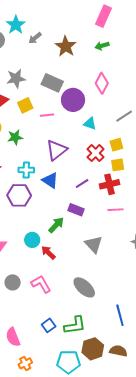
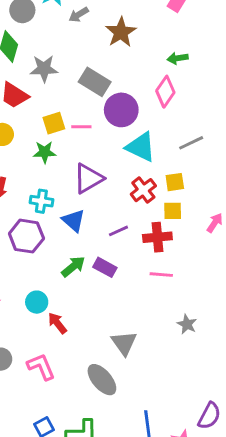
green arrow: (102, 46) -> (178, 58), moved
yellow square: (25, 105) -> (54, 123), moved
cyan triangle: (90, 124) -> (141, 147), size x1.6
green star: (15, 137) -> (45, 152), moved
green arrow: (56, 225) -> (73, 267), moved
gray triangle: (94, 244) -> (124, 343), moved

